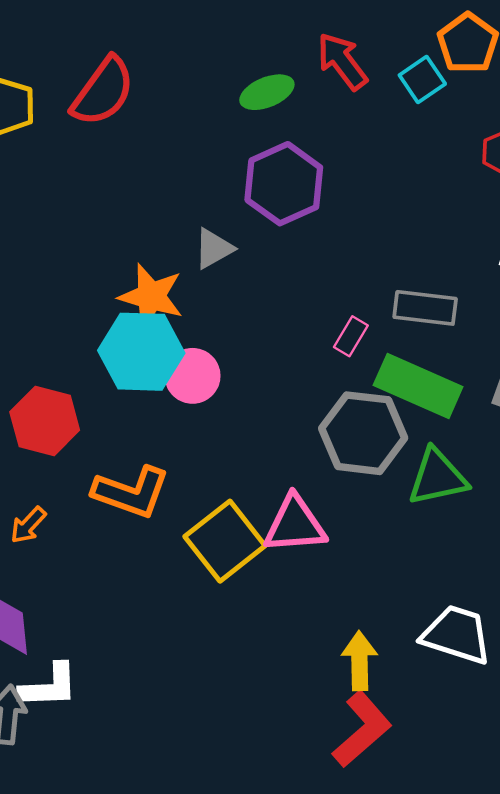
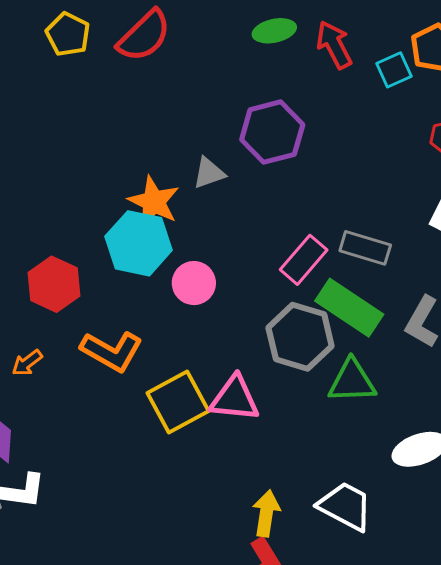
green ellipse: (267, 92) -> (274, 31), moved
pink rectangle: (351, 336) -> (304, 260), size x1.6
pink circle: (193, 376) -> (194, 283), moved

